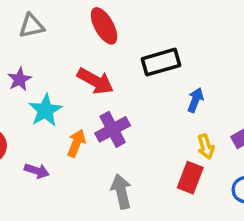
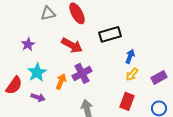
gray triangle: (32, 26) -> (48, 13), moved
cyan star: (45, 110) -> (37, 72), moved
yellow arrow: (206, 147) -> (132, 74), moved, turned 56

